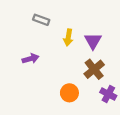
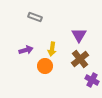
yellow arrow: (68, 37) -> (52, 49), moved
orange circle: (69, 93) -> (45, 66), moved

